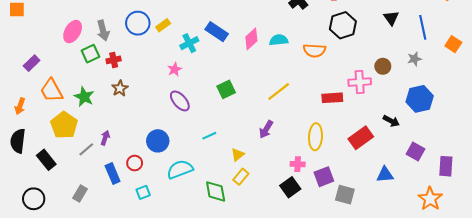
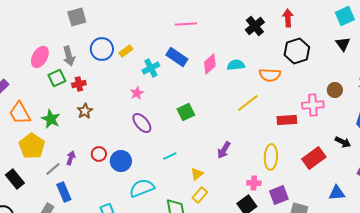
yellow line: (279, 91) -> (248, 103), moved
red circle: (135, 163) -> (99, 154), moved
blue rectangle: (113, 174) -> (64, 192), moved

